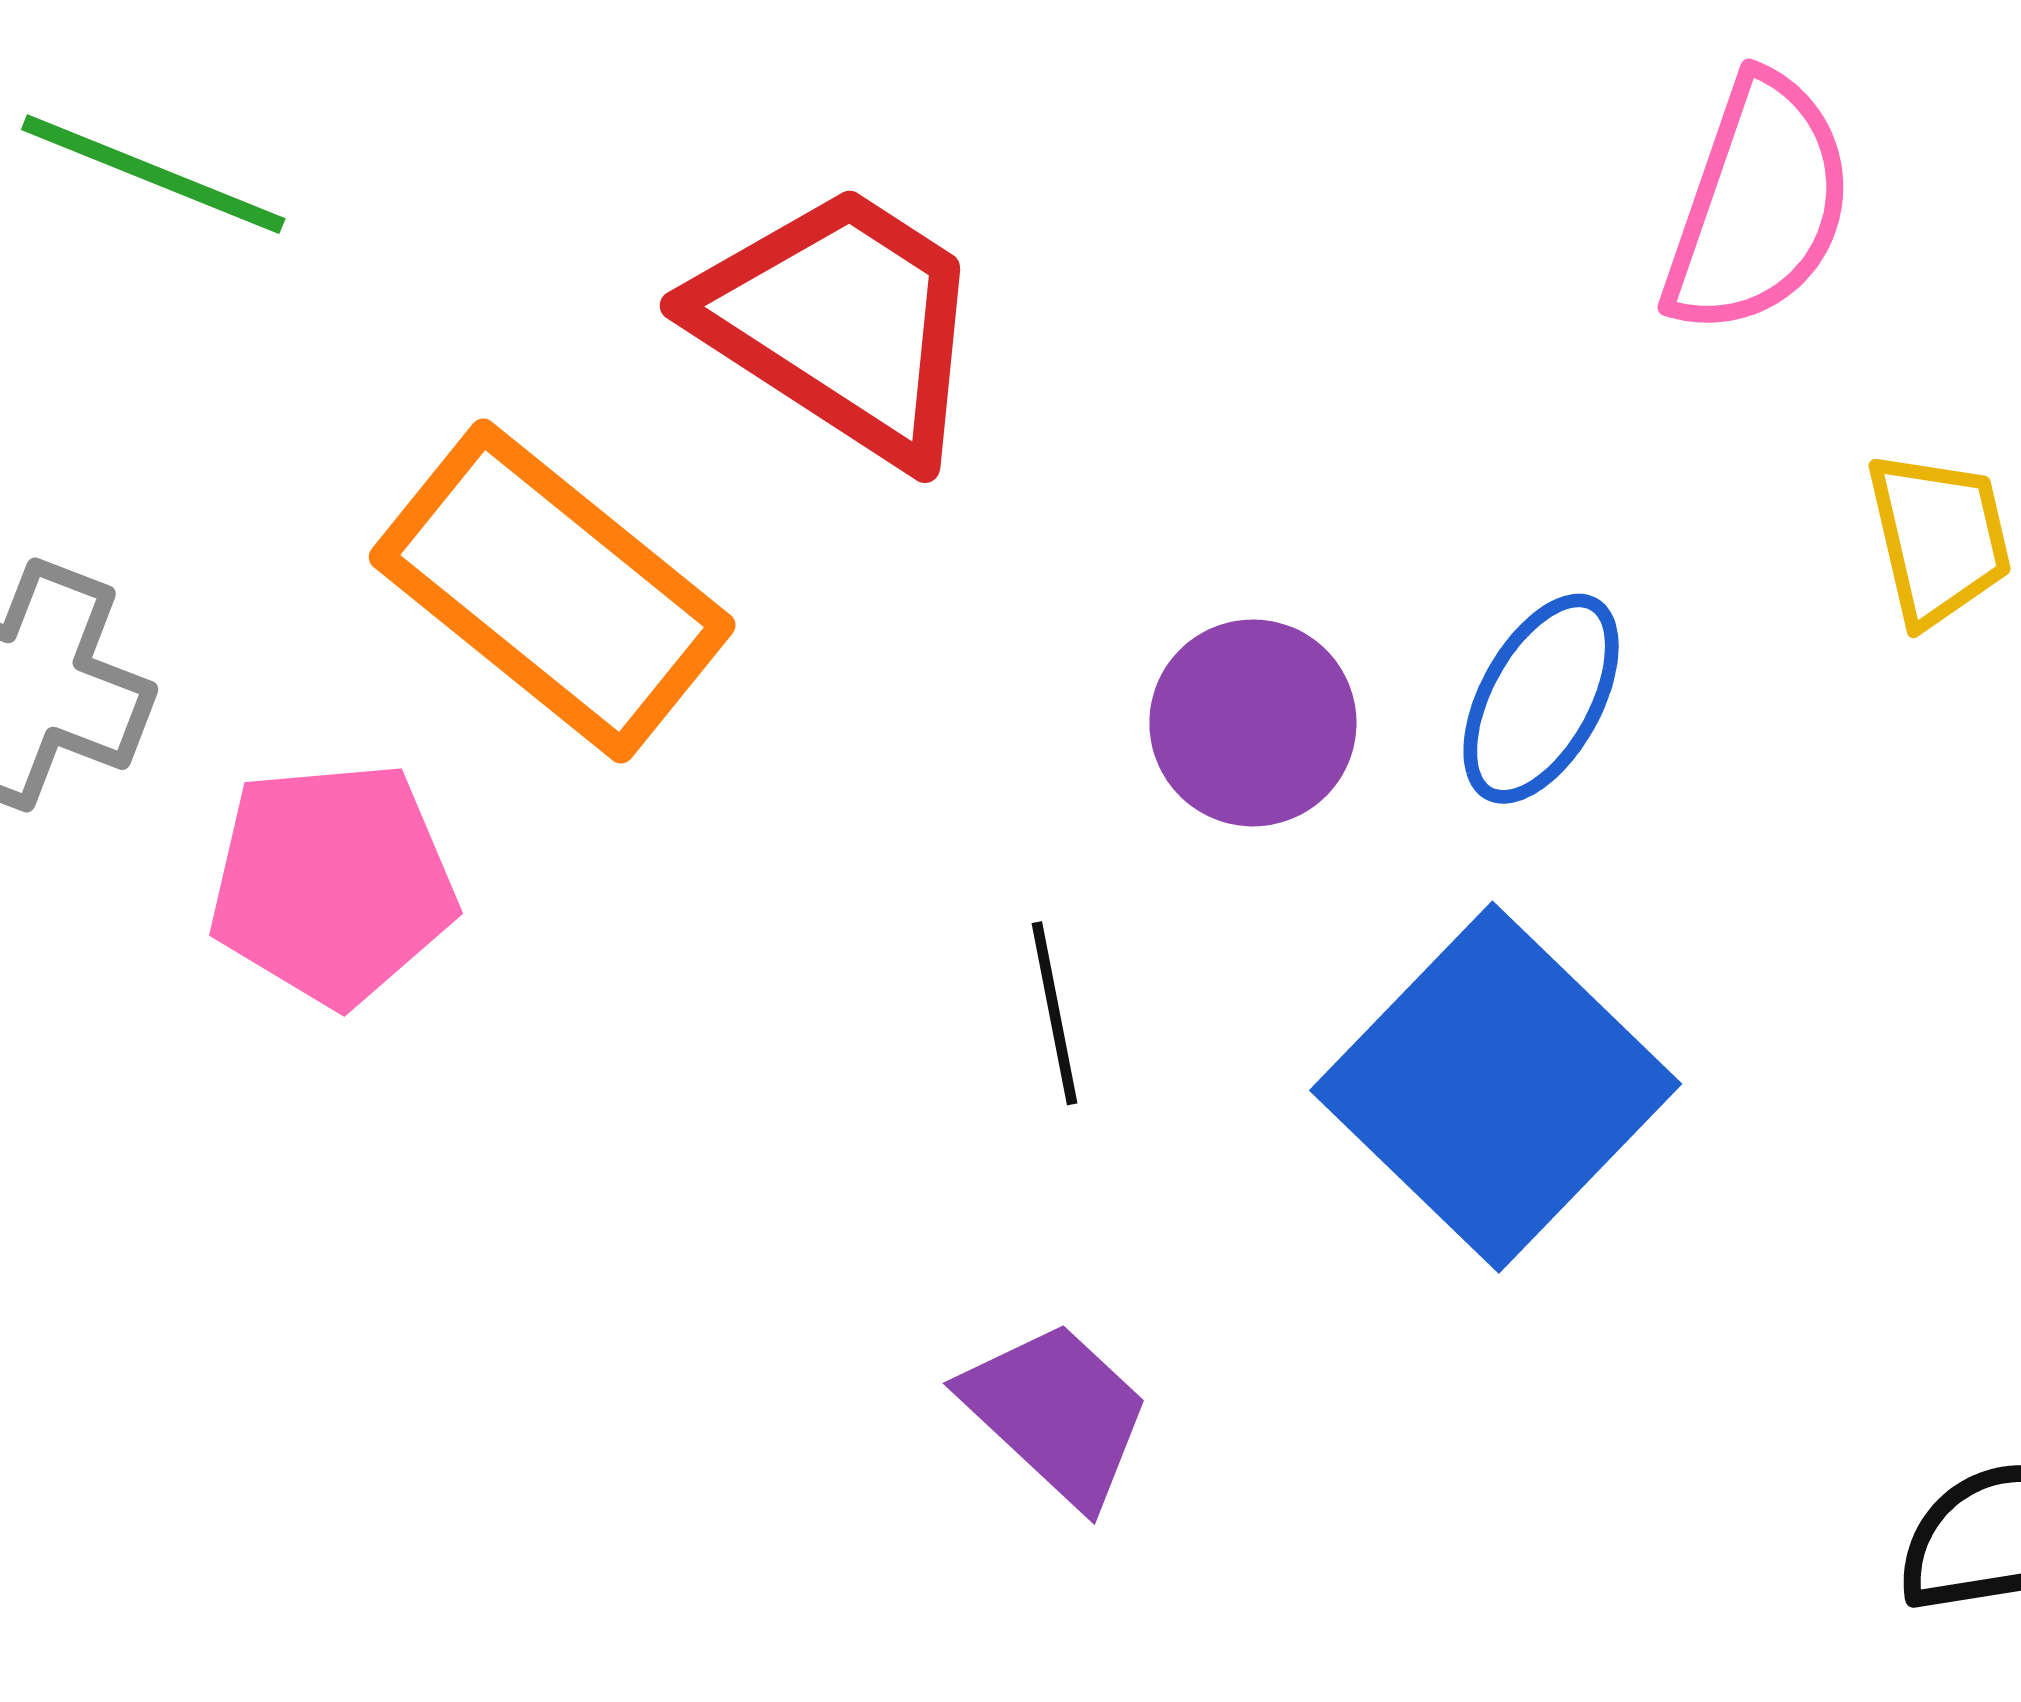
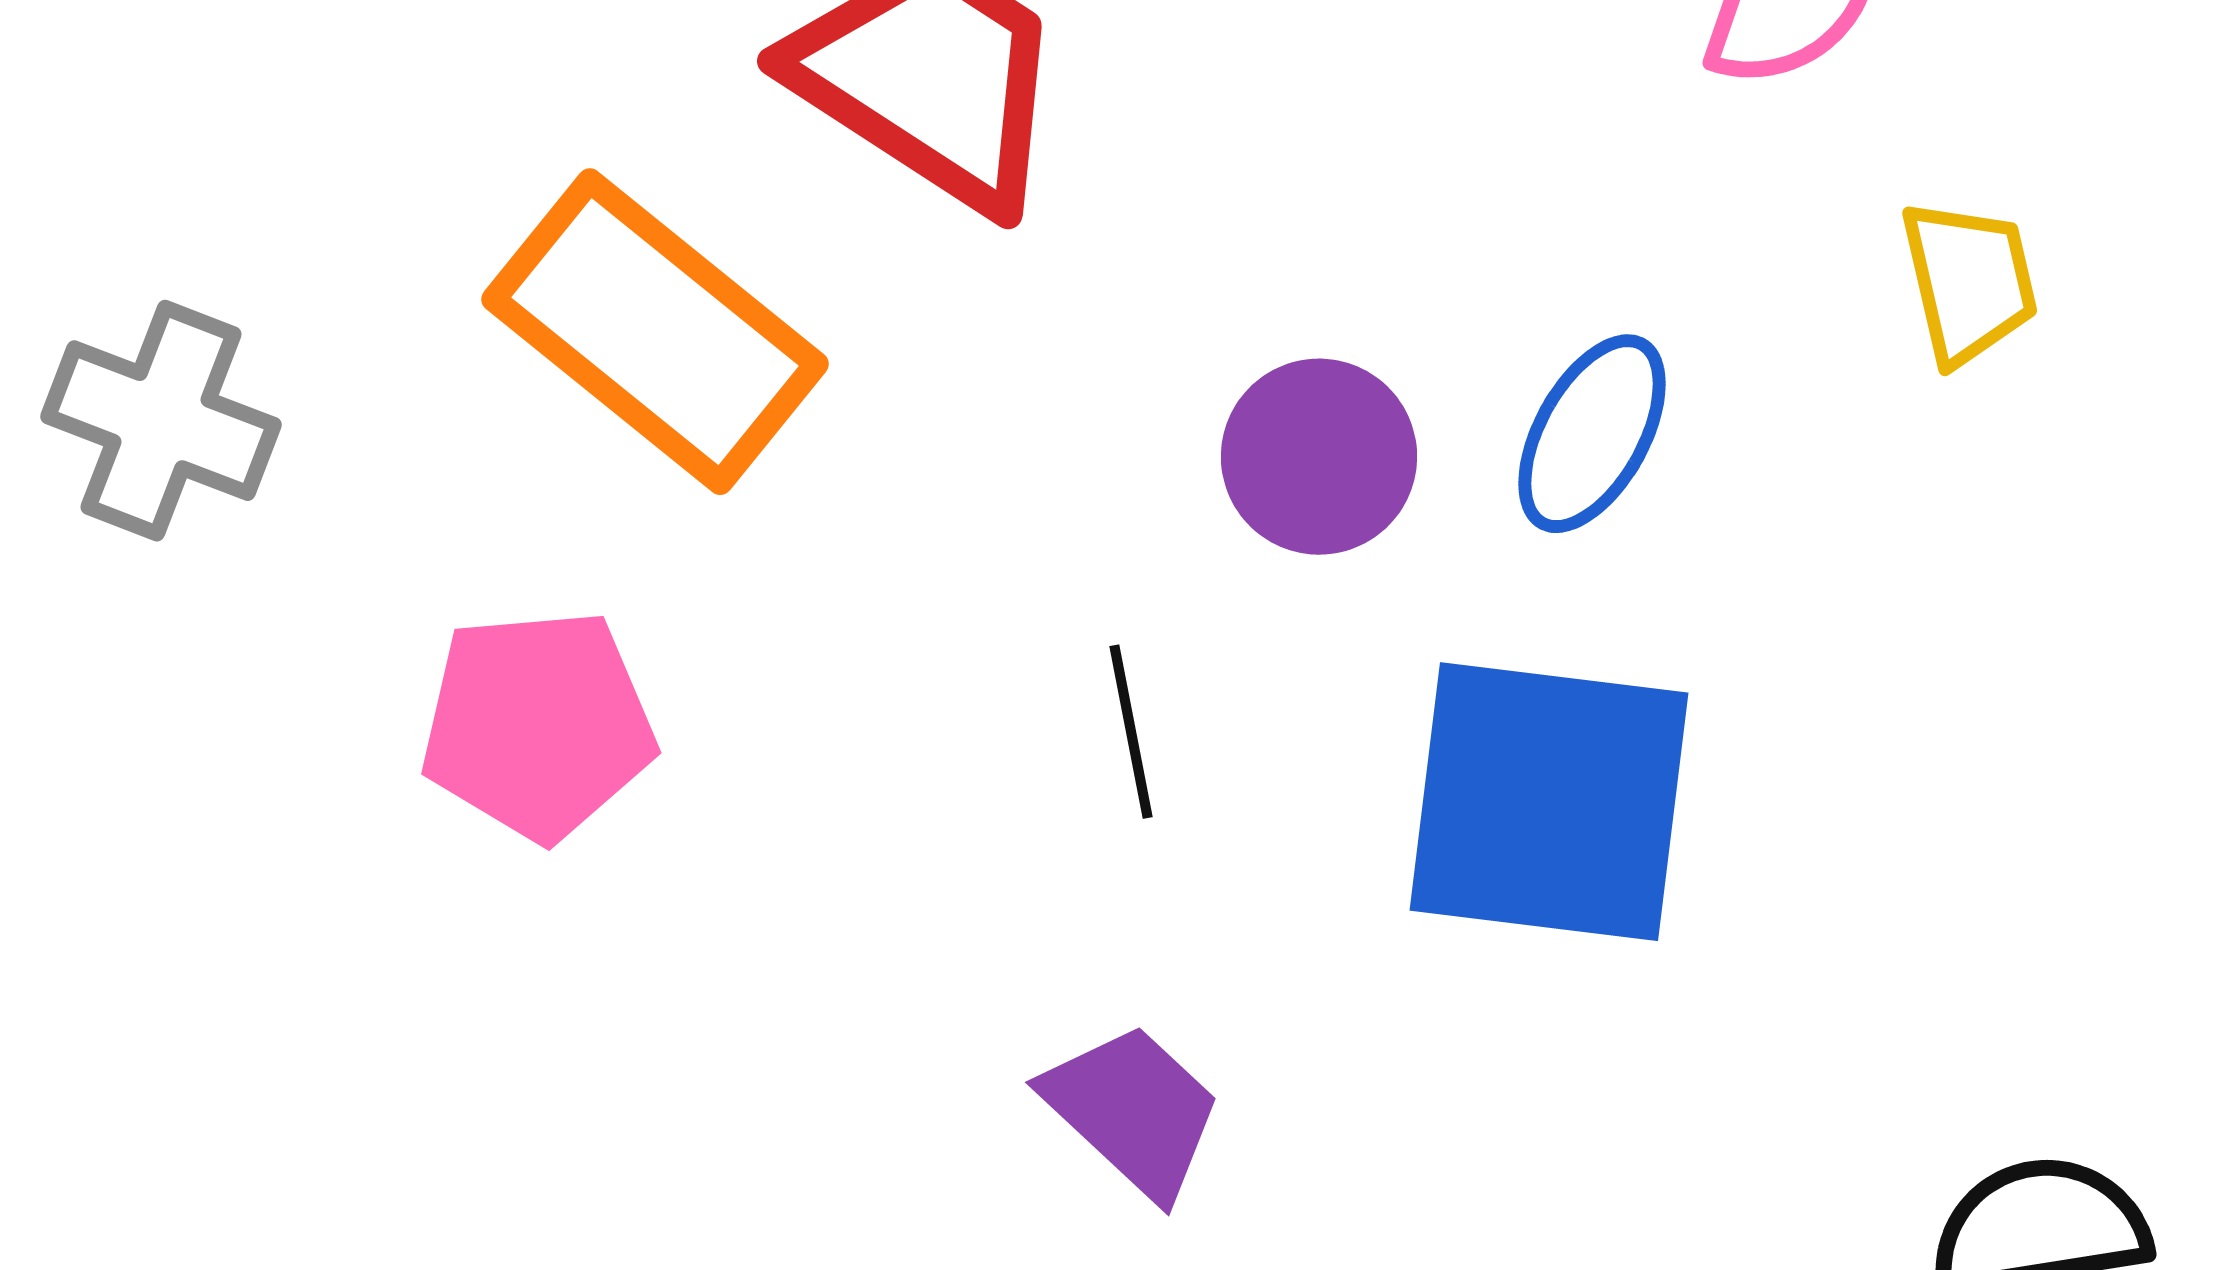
pink pentagon: (333, 883) -> (538, 725), moved
blue square: (1496, 1087) -> (1549, 802), turned -37

